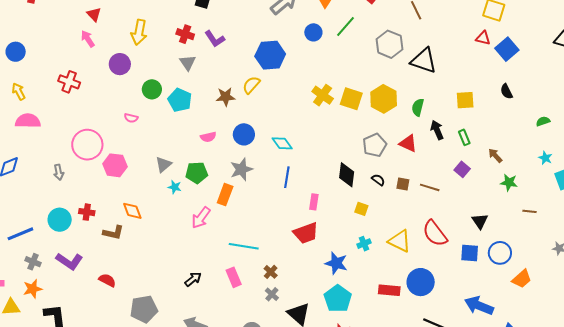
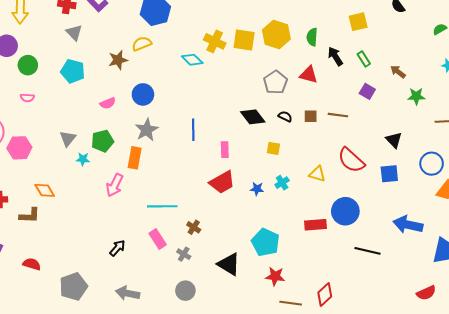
yellow semicircle: (251, 85) -> (142, 44), turned 36
green circle: (152, 89) -> (28, 65), moved
cyan diamond: (282, 143) -> (192, 60), moved
black diamond: (347, 175) -> (253, 117), turned -35
yellow triangle: (400, 241) -> (317, 174), size x0.7
blue circle: (500, 253) -> (432, 164), moved
blue star: (336, 263) -> (257, 189), moved, size x0.6
gray cross: (272, 294) -> (184, 254), moved

